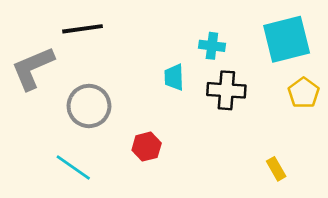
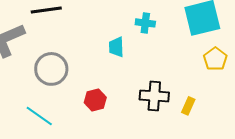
black cross: (226, 90) -> (154, 96), moved
yellow rectangle: (276, 169) -> (188, 106), moved, turned 54

